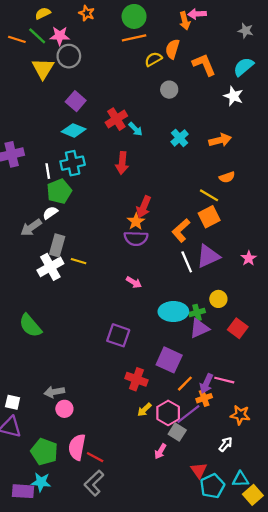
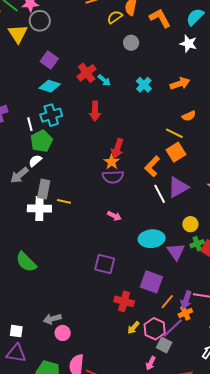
white cross: (50, 267) -> (39, 209), turned 35
green cross: (197, 313) -> (197, 244), moved
purple triangle: (199, 328) -> (176, 252), turned -36

